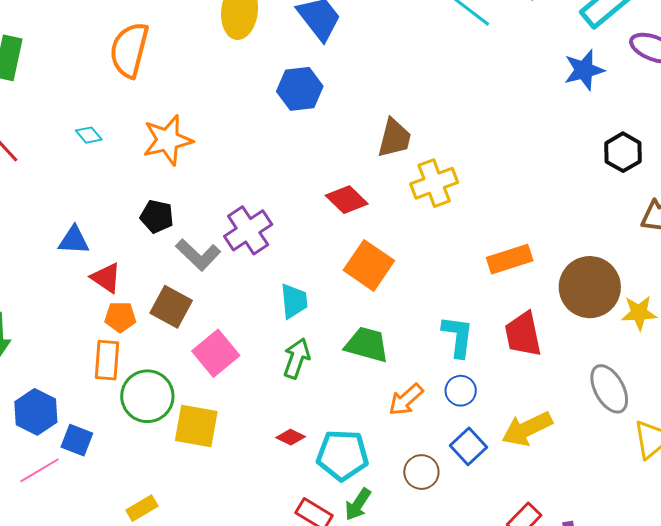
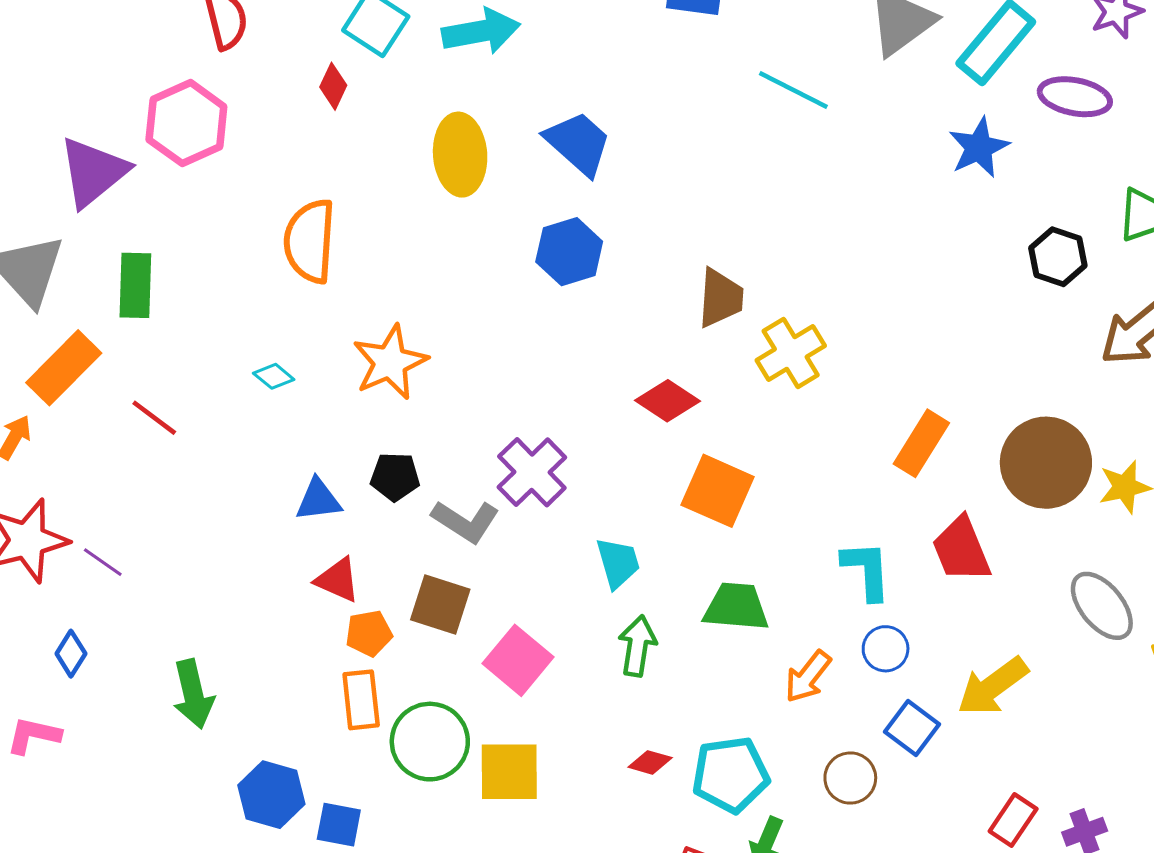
blue triangle: (74, 240) -> (318, 500), moved
orange rectangle: (510, 259) -> (921, 443), turned -30

